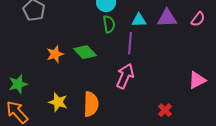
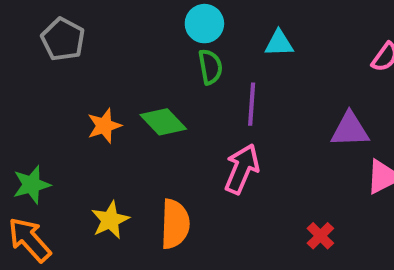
purple triangle: (167, 18) -> (350, 130), moved
cyan triangle: (139, 20) -> (279, 43), moved
yellow star: (58, 102) -> (110, 220), turned 30

